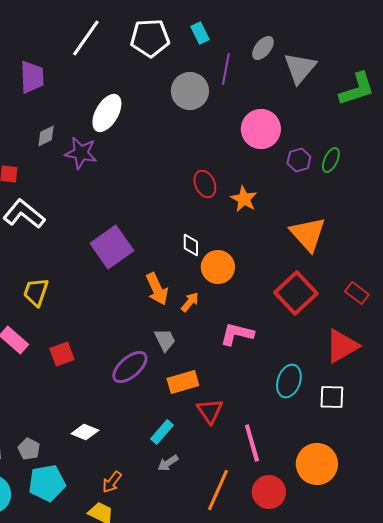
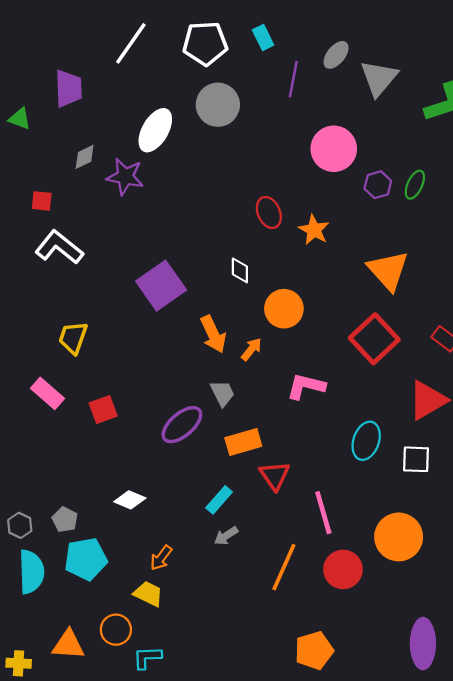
gray circle: (190, 91) -> (218, 105), moved
white diamond: (191, 245) -> (240, 270), moved

